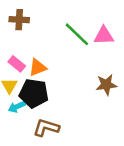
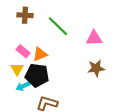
green line: (77, 34) -> (58, 26), moved
pink triangle: (104, 36) -> (94, 38), moved

